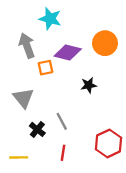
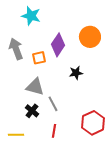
cyan star: (50, 19) -> (31, 16), moved
gray arrow: (27, 45) -> (16, 49), moved
purple diamond: (68, 52) -> (58, 45), turned -70
gray triangle: (23, 98) -> (35, 87), moved, turned -36

